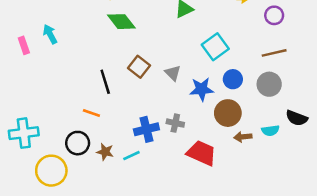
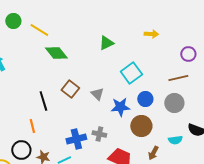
purple circle: (274, 15) -> (188, 54), moved
orange line: (91, 113) -> (32, 126), turned 56
brown arrow: (243, 137) -> (153, 153), moved, turned -56

